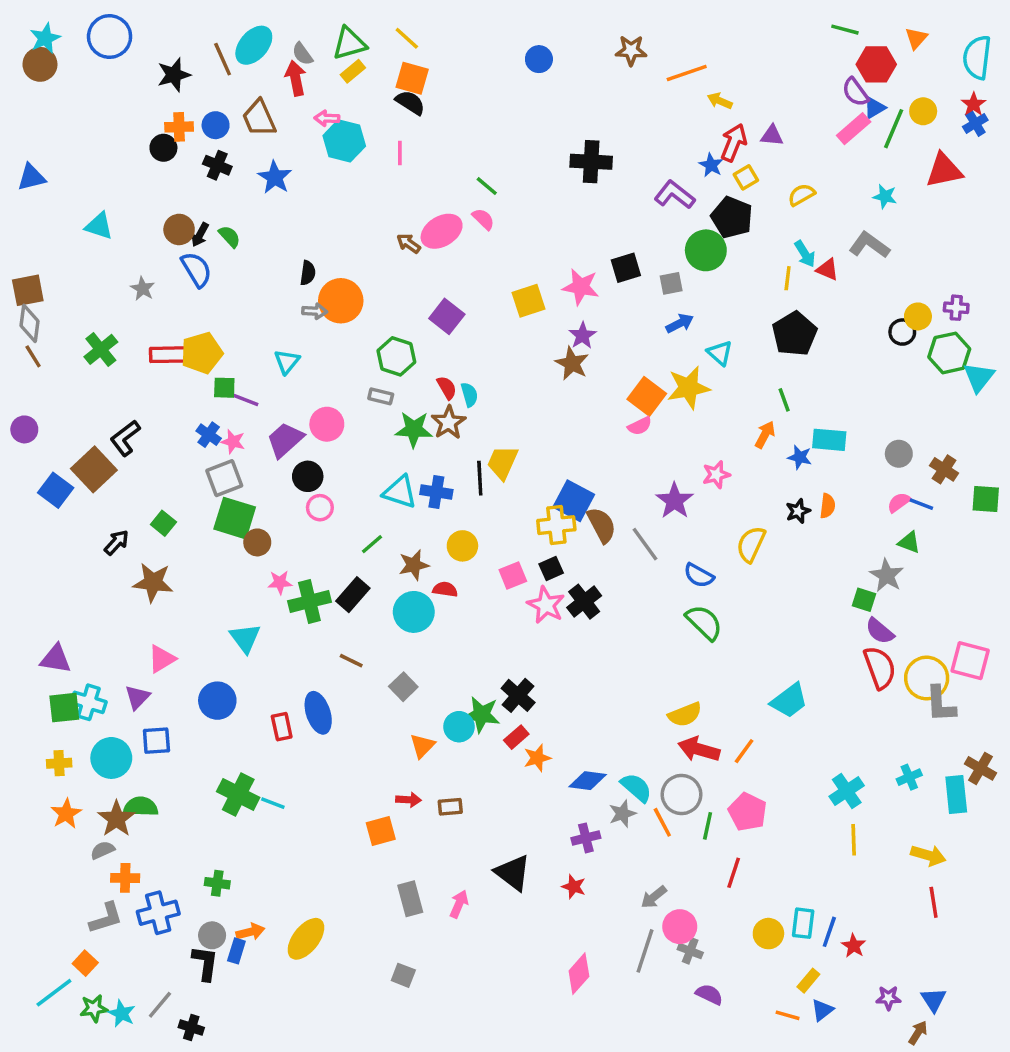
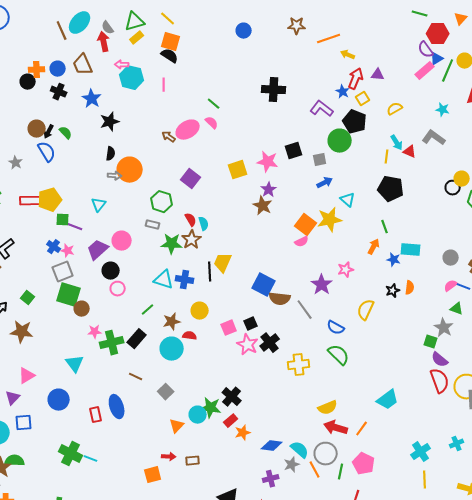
black star: (174, 75) -> (110, 122), moved
black pentagon: (794, 334) -> (391, 189), turned -30
yellow cross: (556, 525) -> (299, 365), moved
brown semicircle: (602, 525) -> (280, 299), turned 125

